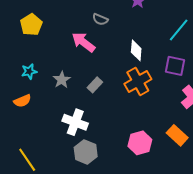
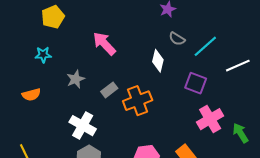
gray semicircle: (100, 19) -> (177, 39), moved
cyan star: (29, 71) -> (43, 55), moved
orange cross: (138, 82) -> (138, 101), moved

